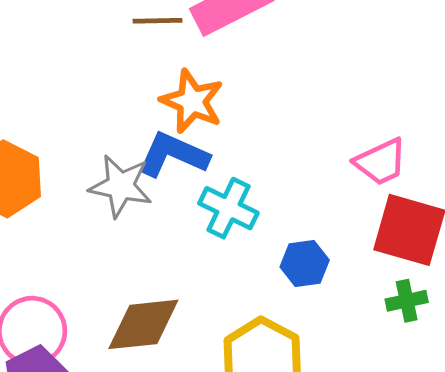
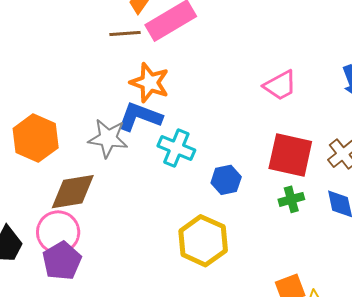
pink trapezoid: (381, 162) -> (280, 85), moved
brown diamond: (143, 324) -> (73, 192), moved

